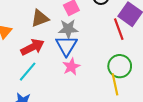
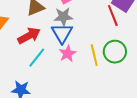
cyan line: (28, 72) -> (37, 58), moved
yellow line: (115, 84) -> (94, 55), moved

